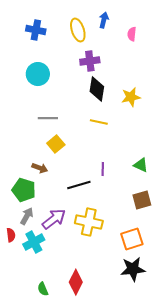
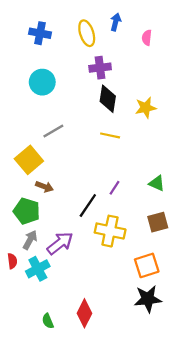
gray line: (48, 118) -> (53, 131), turned -30
yellow square: (56, 144) -> (29, 160), moved, size x1.4
purple line: (103, 169) -> (114, 188), turned 32
black line: (79, 185) -> (88, 205), turned -40
yellow cross: (89, 222) -> (110, 231), moved

